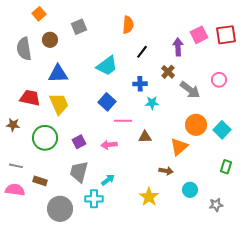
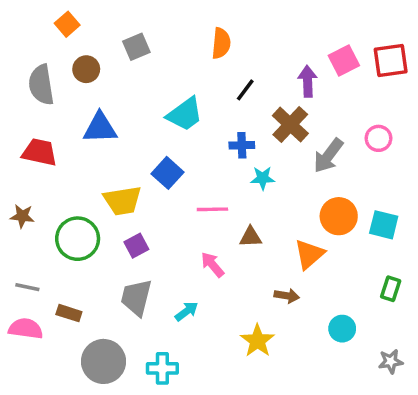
brown cross: (168, 72) -> (290, 125), size x1.5
gray arrow: (190, 90) -> (328, 156), turned 90
red trapezoid: (30, 98) -> (40, 152), moved
blue square: (107, 102) -> (167, 173), moved
yellow trapezoid: (59, 104) -> (123, 201), moved, turned 105
cyan square: (222, 130) -> (384, 225), turned -30
pink arrow: (109, 145) -> (212, 265), moved, turned 56
cyan circle: (190, 190) -> (342, 329), moved
cyan cross: (94, 199) -> (162, 368), moved
gray star: (216, 205) -> (391, 361), moved

